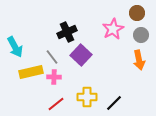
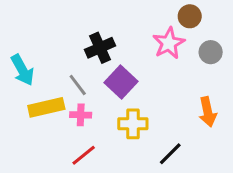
brown circle: (137, 13) -> (190, 16), moved
orange arrow: (139, 60) -> (208, 112), moved
yellow cross: (87, 97) -> (133, 124), moved

